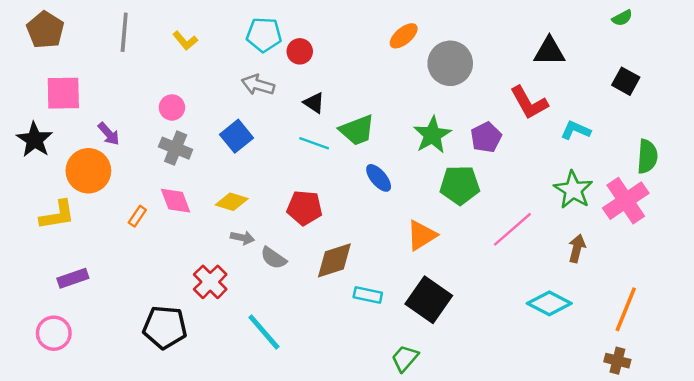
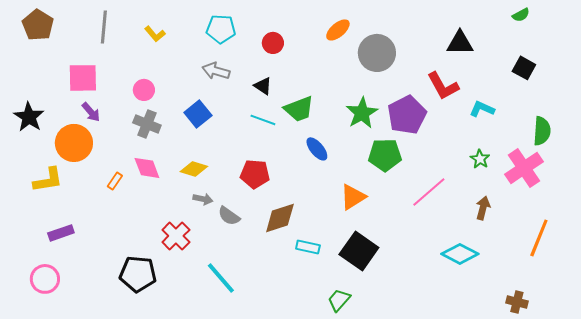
red circle: (300, 51) -> (273, 43), moved
pink square: (63, 93) -> (83, 78), moved
purple pentagon: (486, 137) -> (407, 115), size x1.5
green star: (573, 190) -> (480, 159), size x0.6
orange line: (626, 309) -> (539, 238), moved

